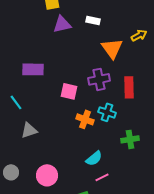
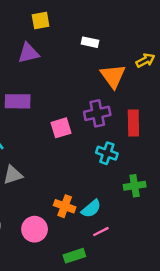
purple triangle: (62, 24) -> (28, 53), moved
pink square: (69, 91) -> (61, 128), turned -30
orange cross: (85, 119) -> (65, 206), moved

